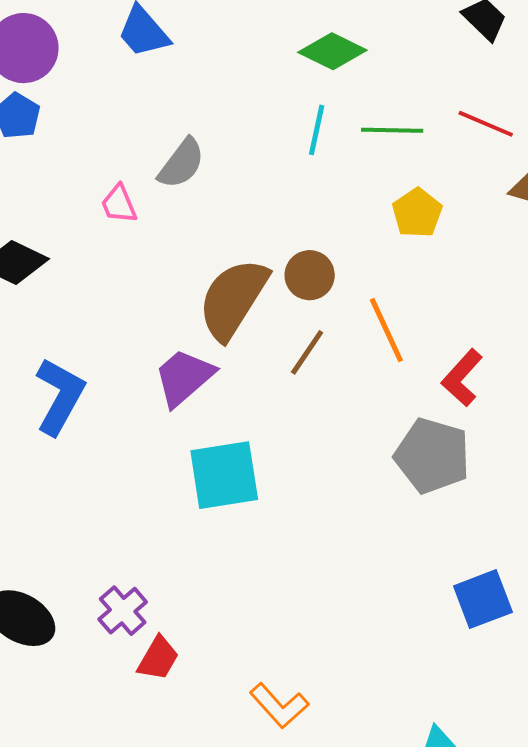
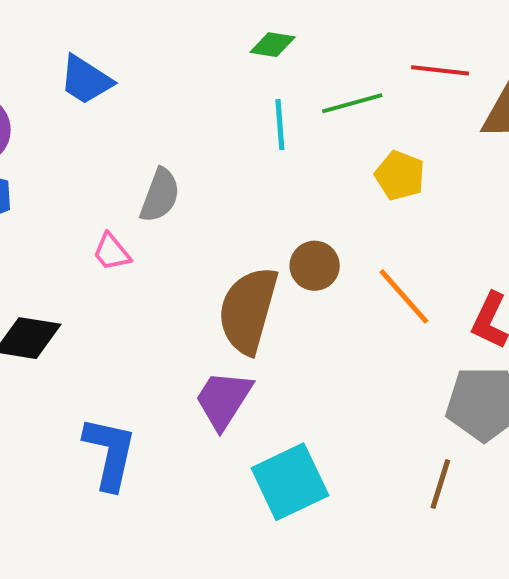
green diamond: (332, 51) -> (273, 45), size x0.7
brown line: (307, 352) -> (440, 484), moved

